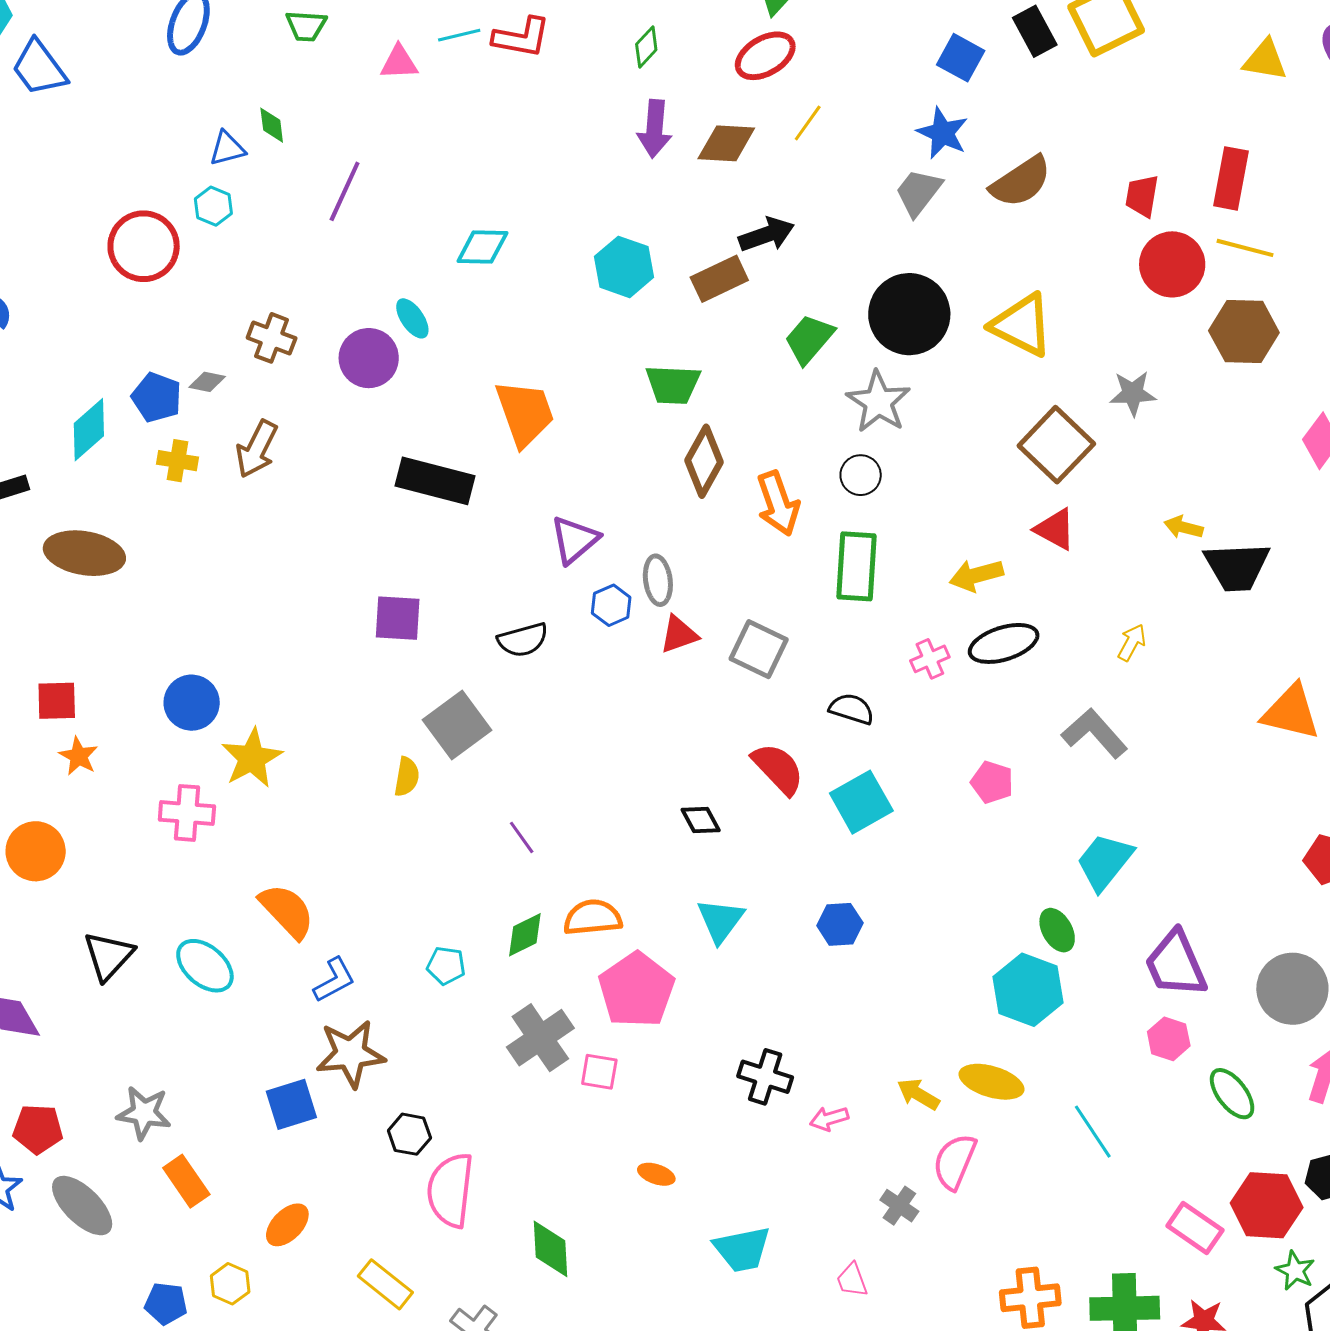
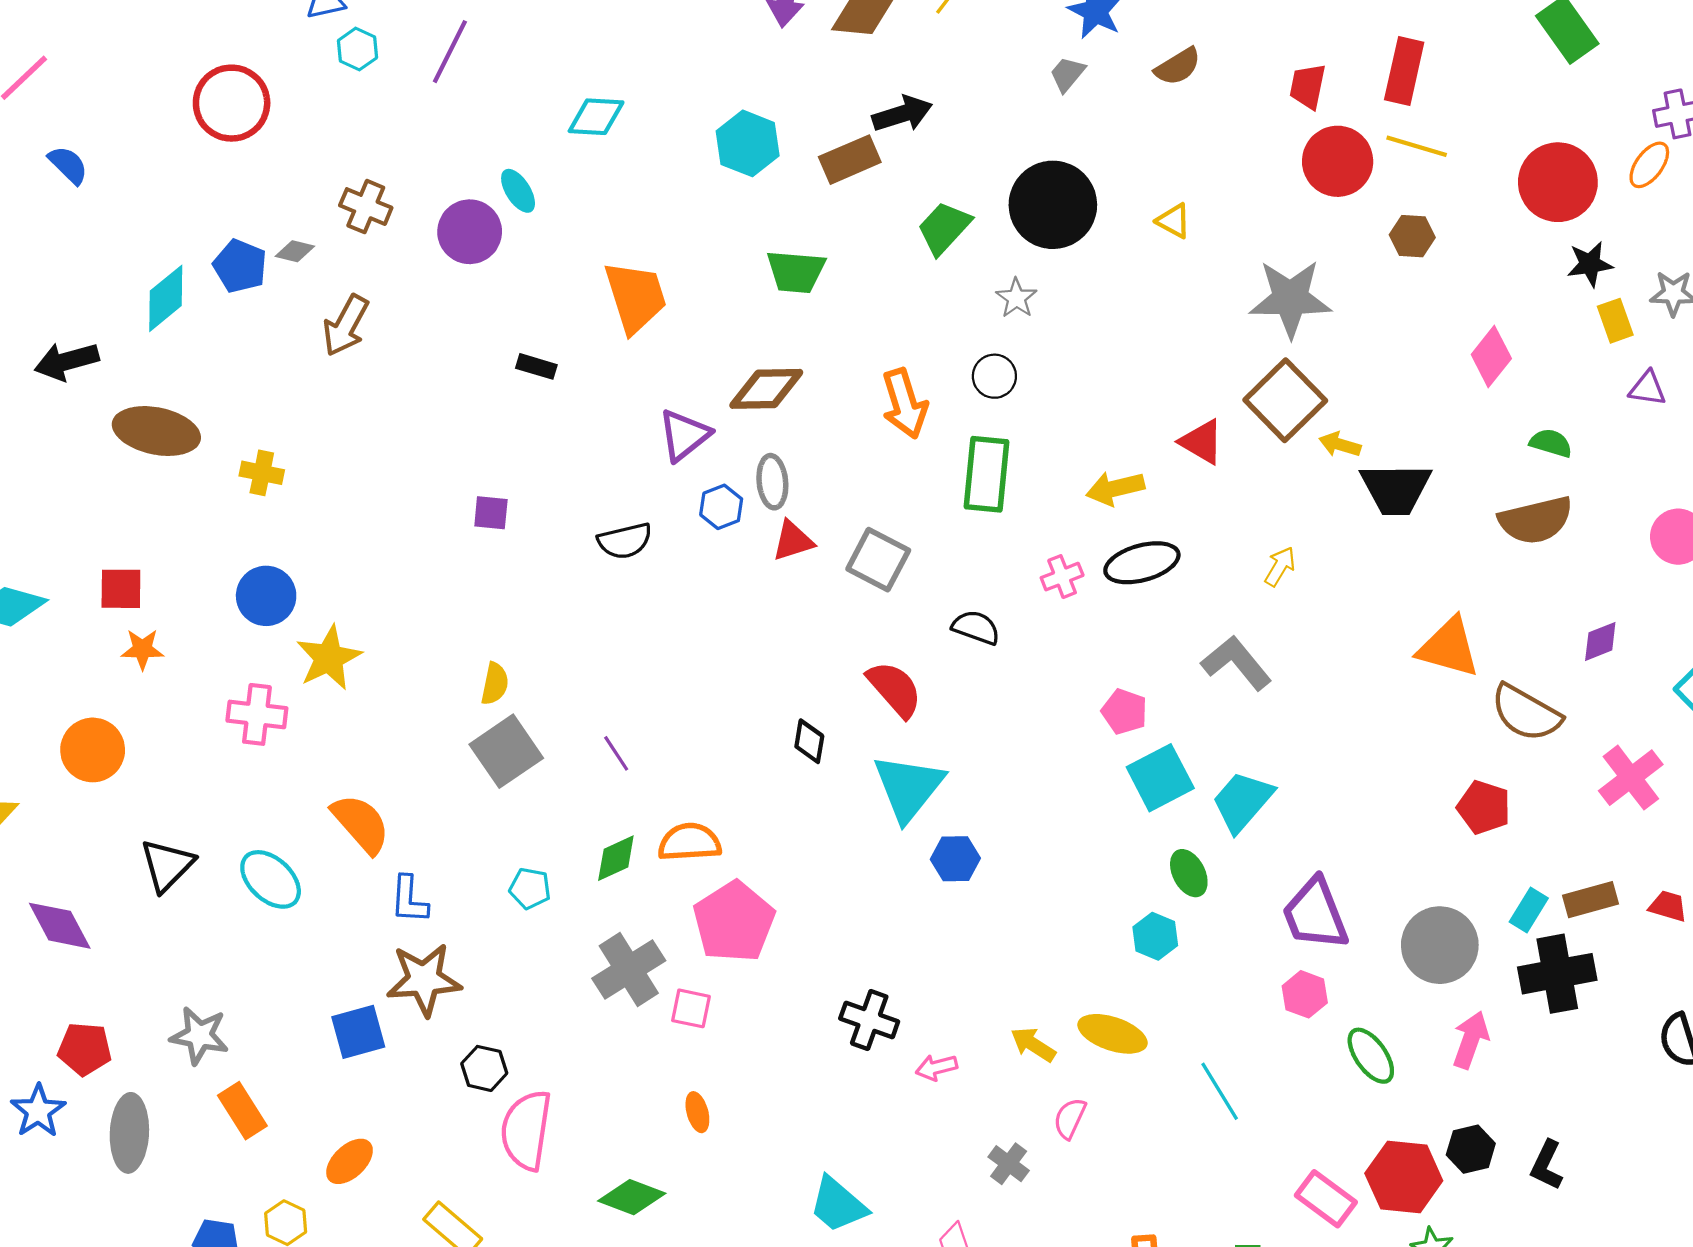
brown semicircle: (1021, 182) -> (1178, 67), size x0.7
gray trapezoid: (918, 192) -> (1067, 74), size x0.7
cyan hexagon: (213, 206) -> (357, 49), moved
yellow triangle: (1022, 325) -> (1174, 221), size x0.5
brown hexagon: (1244, 332) -> (1412, 236), size x0.6
gray star: (1133, 393) -> (1290, 299), size x1.6
gray star: (878, 402) -> (1016, 298), size x0.6
brown square: (1056, 445) -> (1285, 400), moved
yellow cross: (177, 461) -> (262, 473), moved
brown diamond: (704, 461) -> (766, 389), moved, turned 58
black rectangle: (435, 481) -> (536, 366), size x0.5
purple square: (398, 618) -> (491, 513), size x0.7
gray square: (457, 725) -> (506, 751), moved
orange star: (79, 756) -> (142, 649), turned -30
cyan square: (861, 802) -> (1160, 778), moved
black diamond: (701, 820) -> (809, 741), turned 36
cyan triangle: (720, 920) -> (908, 788), moved, size x1.4
blue L-shape: (334, 980) -> (409, 900), turned 120
cyan hexagon: (1028, 990) -> (1155, 936), size x0.6
pink semicircle: (955, 1162) -> (1070, 1118), size x0.7
orange ellipse: (656, 1174) -> (697, 1112), moved, turned 54
gray ellipse: (82, 1206) -> (129, 1133), turned 46
green diamond: (551, 1249) -> (632, 1197), turned -68
cyan trapezoid: (742, 1249) -> (838, 1205), turned 50

